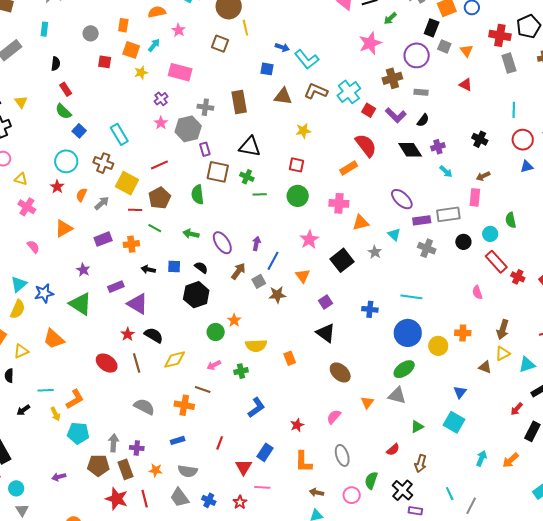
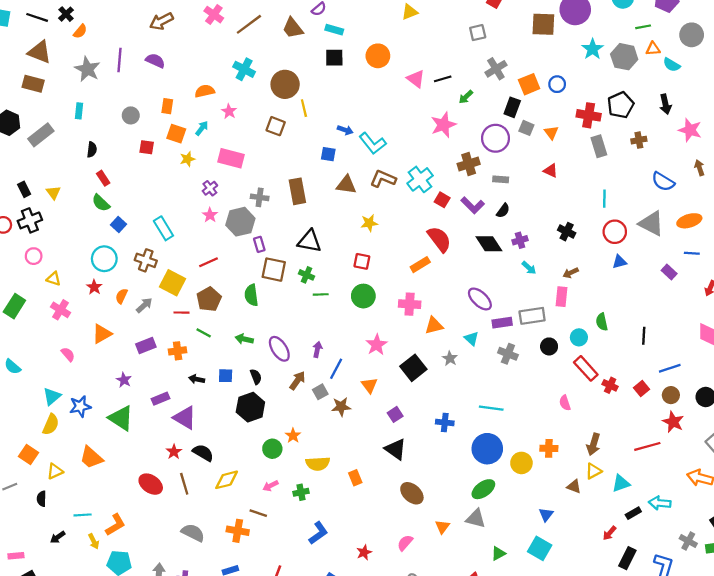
black semicircle: (201, 267) -> (256, 377), turned 32

